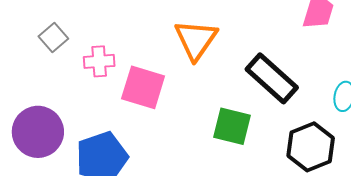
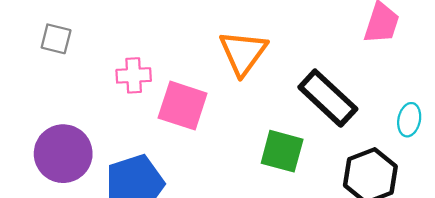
gray square: (53, 38) -> (56, 39), moved, turned -36

